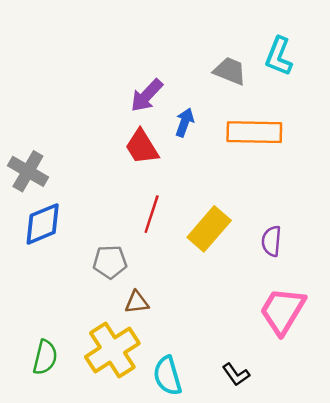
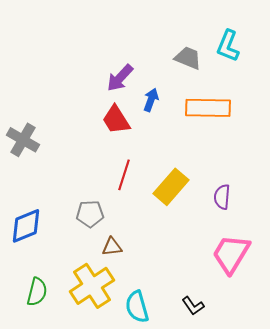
blue diamond: (43, 224) -> (26, 226), moved

